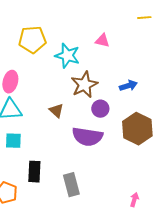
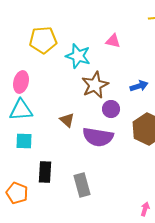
brown triangle: (56, 111) -> (67, 120), moved
pink arrow: (134, 200) -> (145, 209), moved

